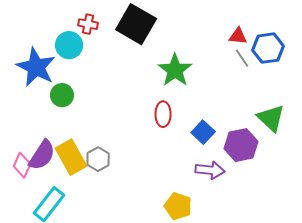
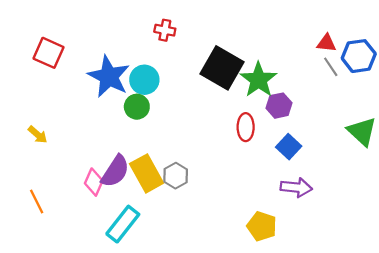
black square: (136, 24) -> (222, 68), moved
cyan circle: (69, 45) -> (144, 80), moved
purple hexagon: (241, 145) -> (279, 106), moved, size x0.7

